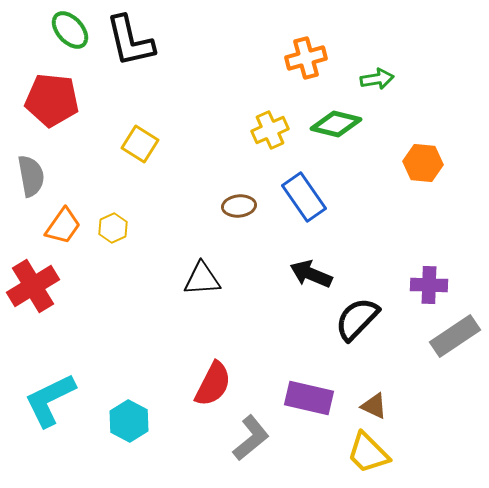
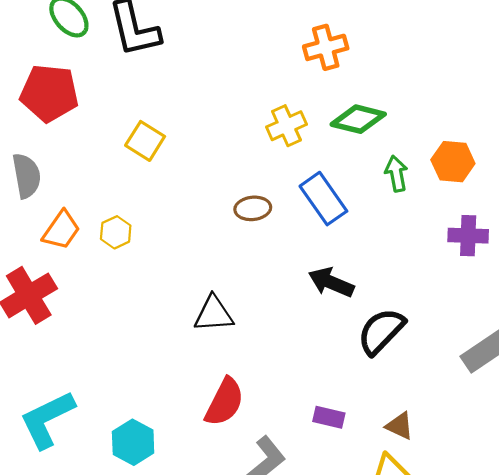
green arrow: (377, 79) -> (396, 174), moved, turned -92
black triangle: (202, 279) -> (214, 314), moved
purple cross: (429, 285) -> (468, 236), moved
purple rectangle: (309, 398) -> (329, 417), size x0.6

